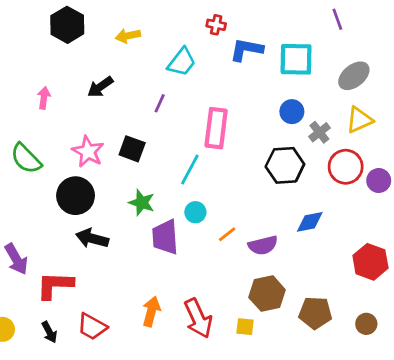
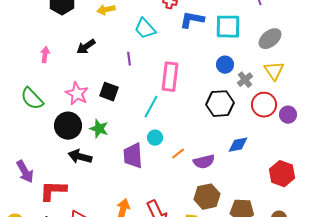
cyan trapezoid: (182, 62) -> (145, 29), turned 100
purple line: (160, 103) -> (129, 59), turned -32
yellow triangle: (359, 120) -> (274, 71), turned -40
green star: (142, 203) -> (99, 129), moved

